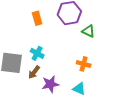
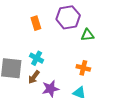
green triangle: (88, 31) -> (87, 35), turned -32

